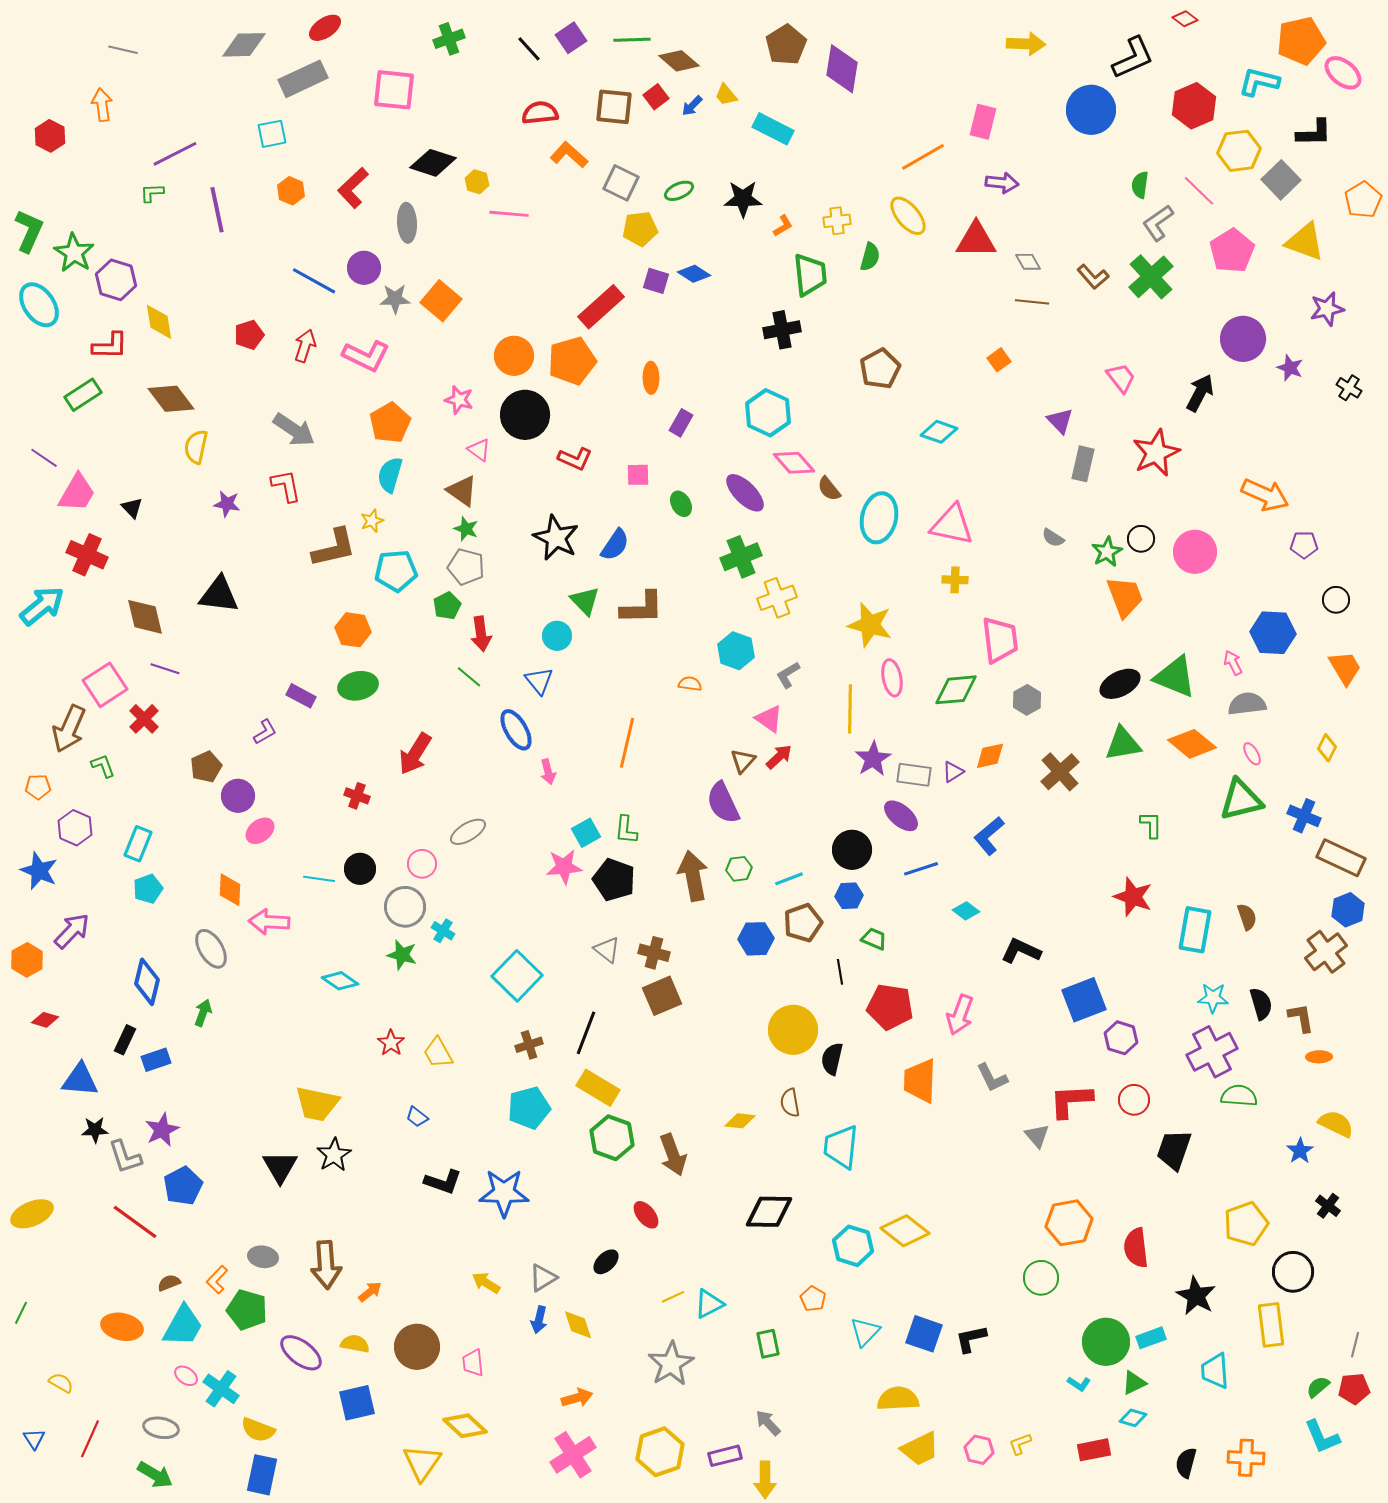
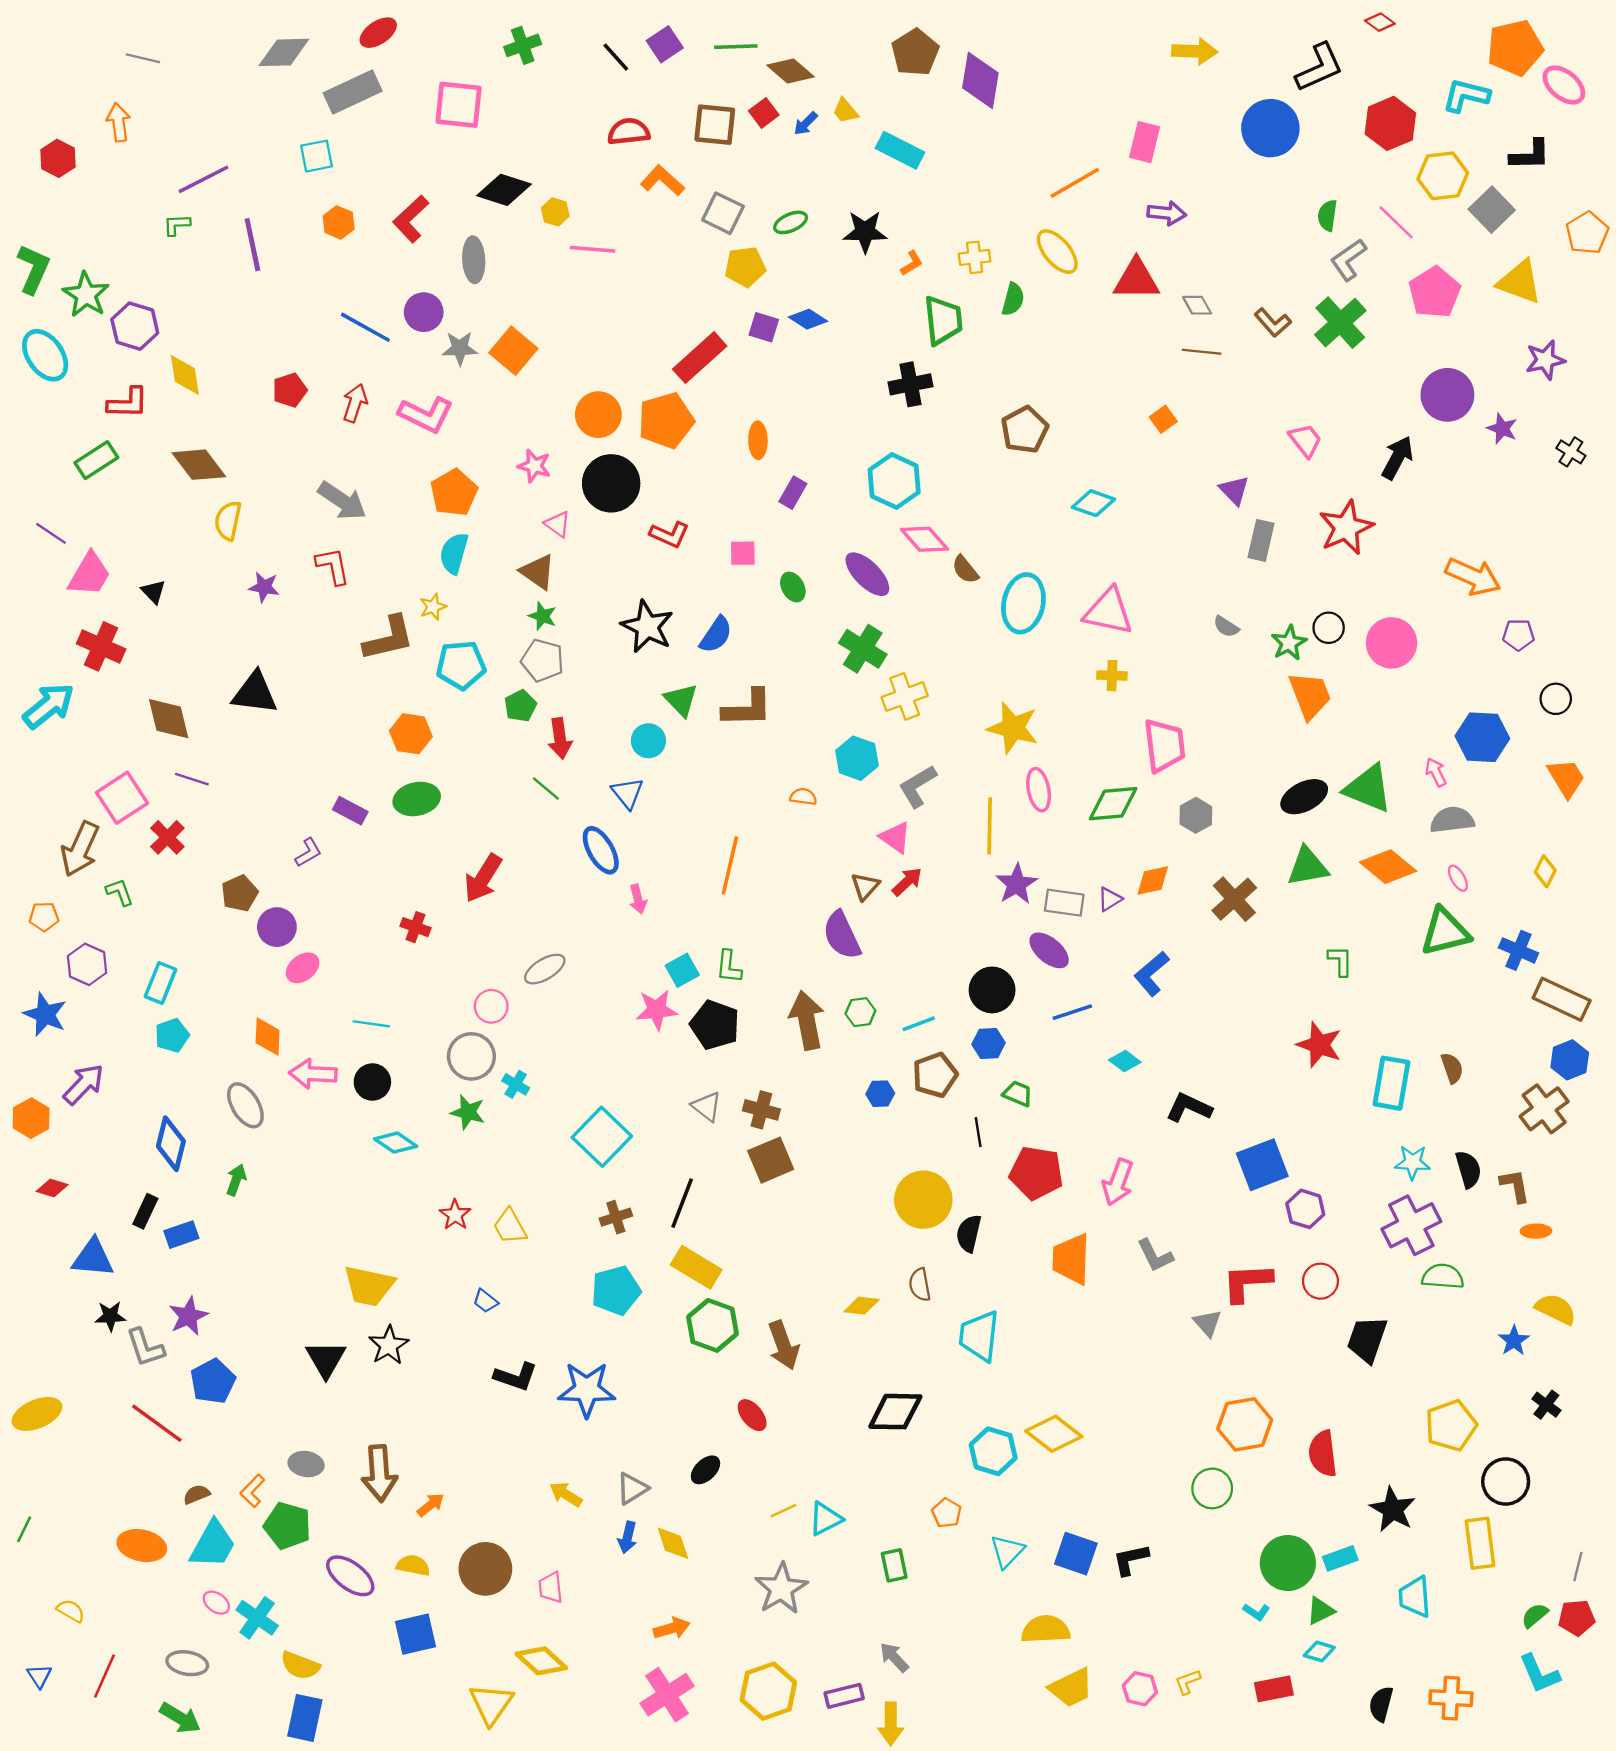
green cross: (741, 557) -> (863, 649), turned -36
gray L-shape: (788, 675) -> (917, 786), size x1.4
black circle: (360, 869) -> (372, 1082), moved
blue hexagon: (756, 939) -> (880, 1094), size x0.7

